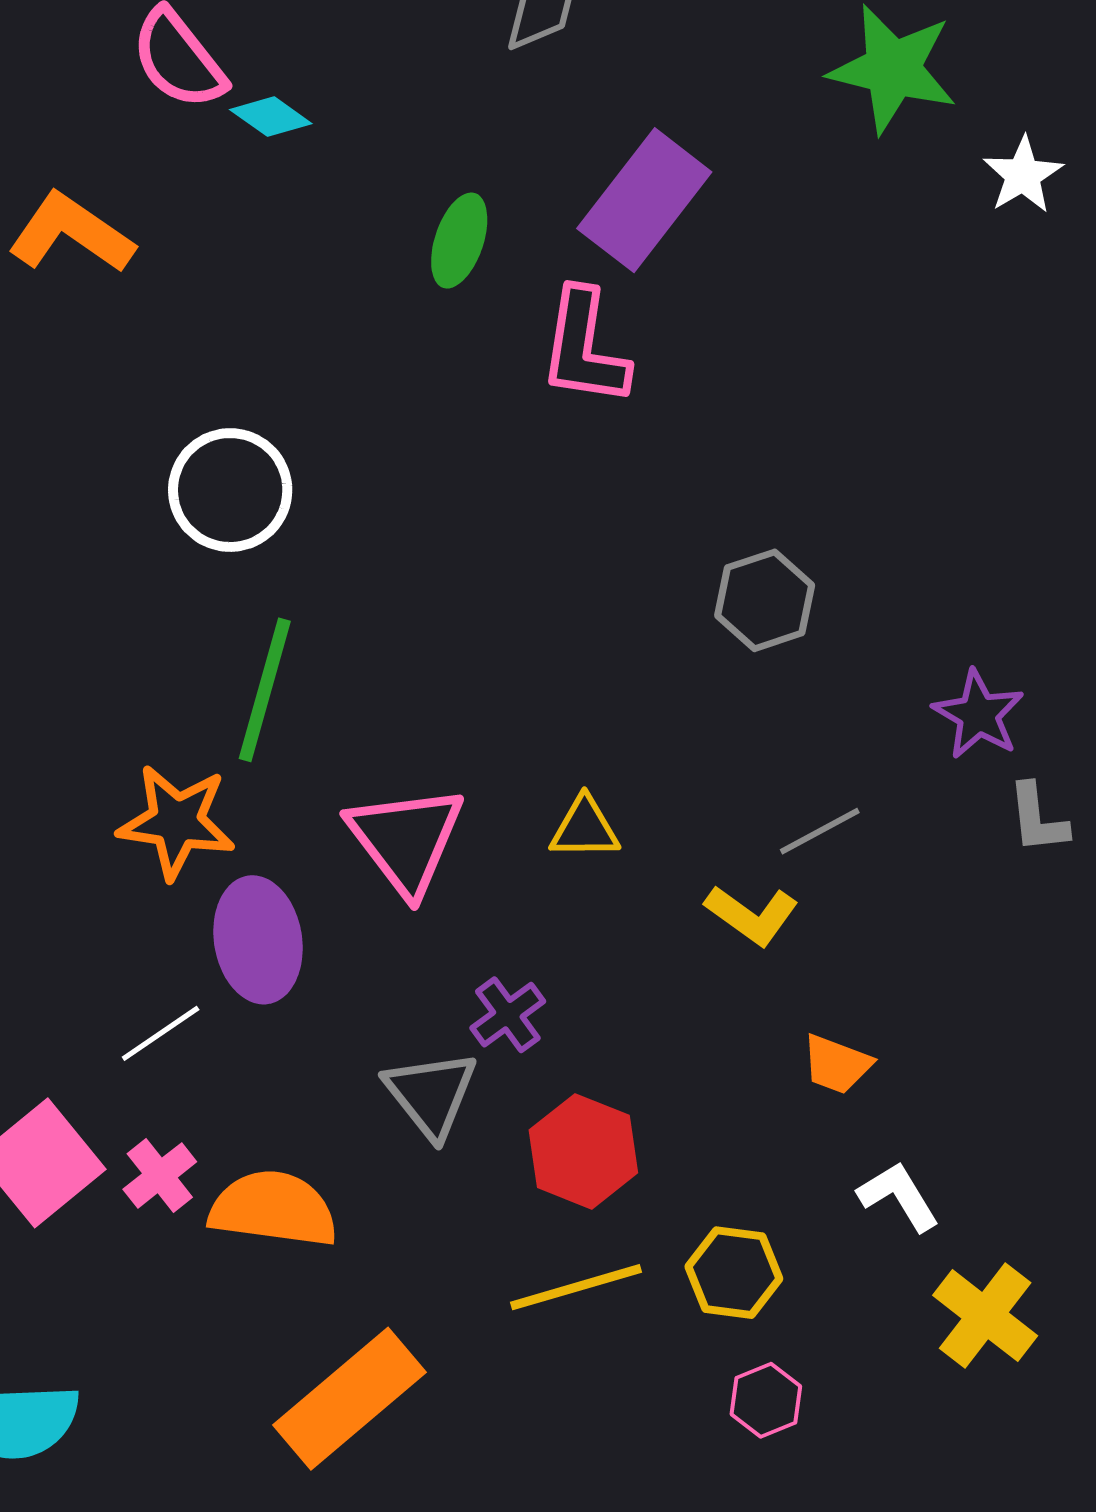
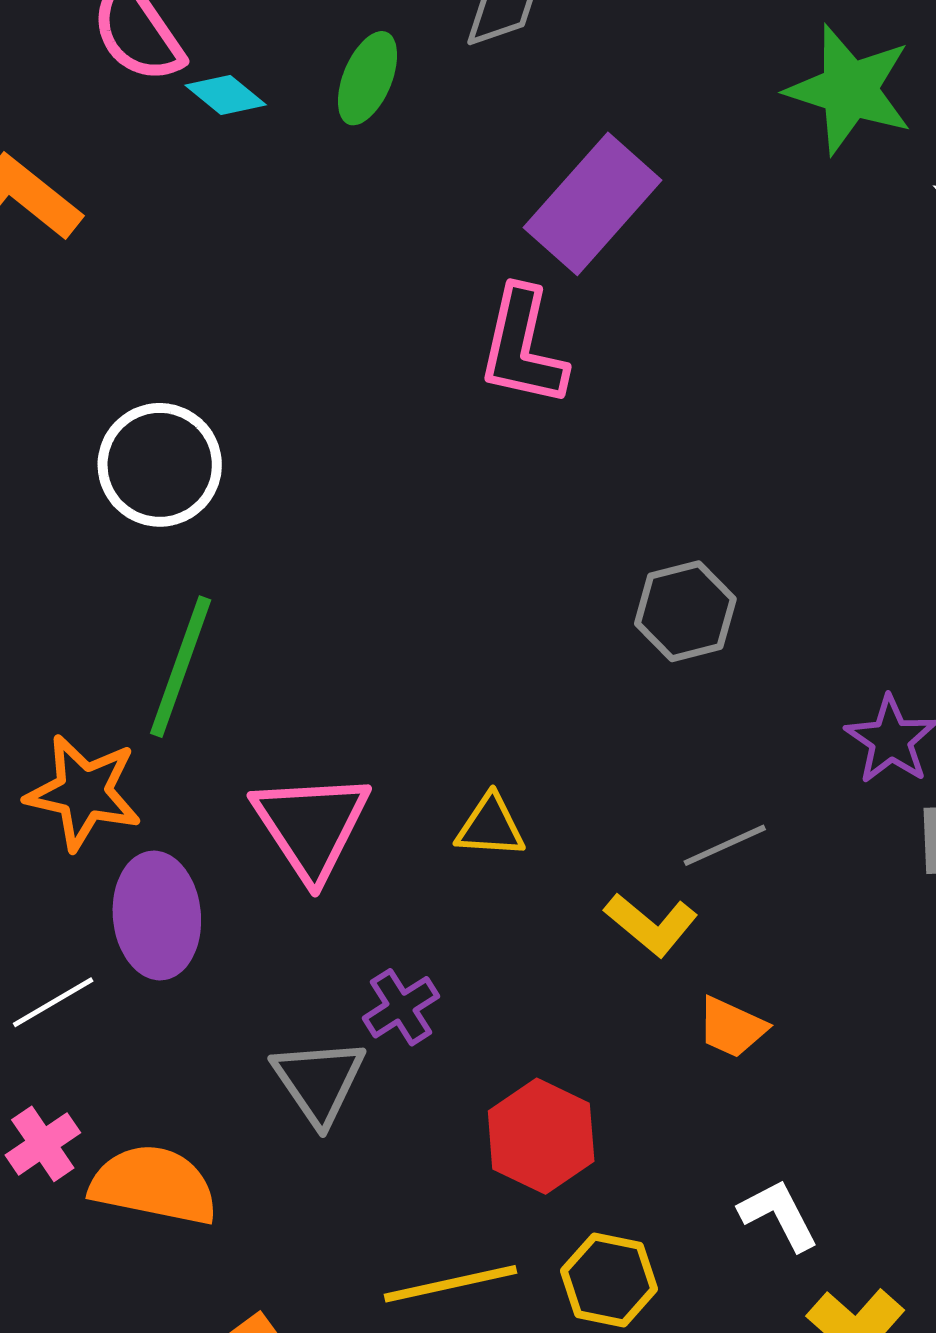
green ellipse: (459, 241) -> (368, 78), moved
orange trapezoid: (837, 1064) -> (732, 1027), moved
red hexagon: (583, 1151) -> (541, 1136), moved

